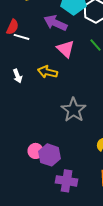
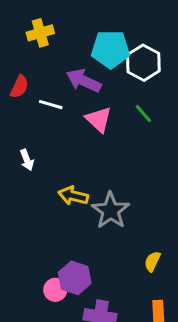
white line: (22, 37) -> (51, 105), moved
yellow arrow: (48, 72) -> (73, 196), moved
pink circle: (36, 151) -> (55, 290), moved

